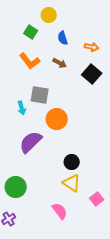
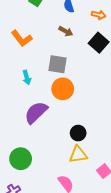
orange L-shape: (30, 61) -> (22, 38), moved
gray square: (40, 95) -> (58, 64), moved
yellow triangle: (72, 183) -> (78, 155), turned -42

